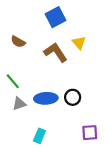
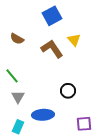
blue ellipse: (46, 98) -> (43, 115), moved
gray triangle: (19, 104) -> (18, 97), turned -40
cyan rectangle: (39, 136) -> (18, 127), moved

